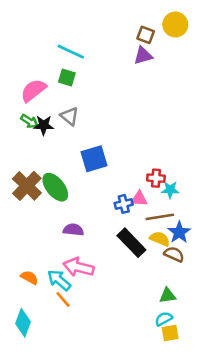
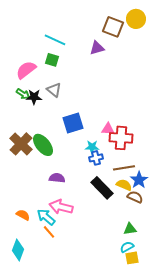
brown square: (146, 35) -> (113, 27), size x1.5
purple triangle: (143, 56) -> (97, 48), moved
red cross: (156, 178) -> (121, 138), size x1.6
cyan star: (170, 190) -> (92, 147), moved
pink triangle: (139, 199) -> (108, 129), moved

